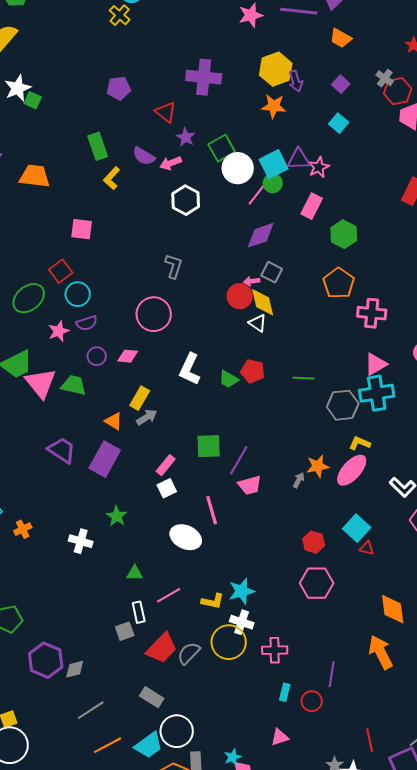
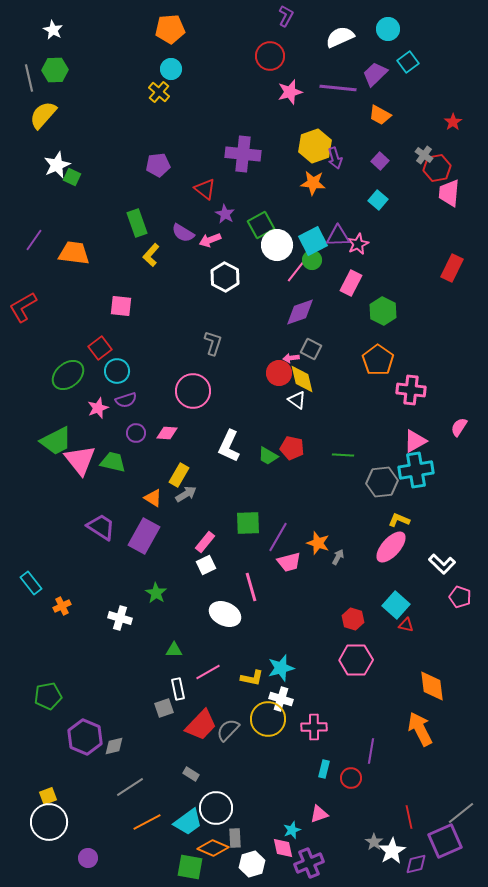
orange star: (318, 466) -> (318, 543), moved, turned 30
gray rectangle: (152, 697) -> (191, 774), size x0.7
cyan star: (233, 757) -> (292, 830), moved

